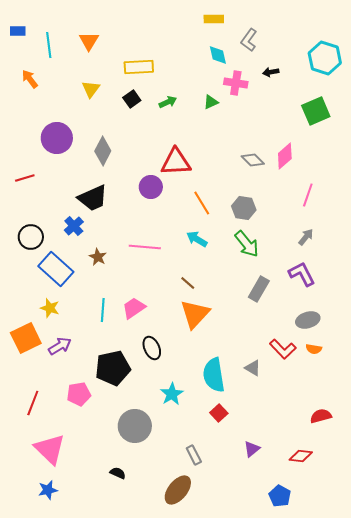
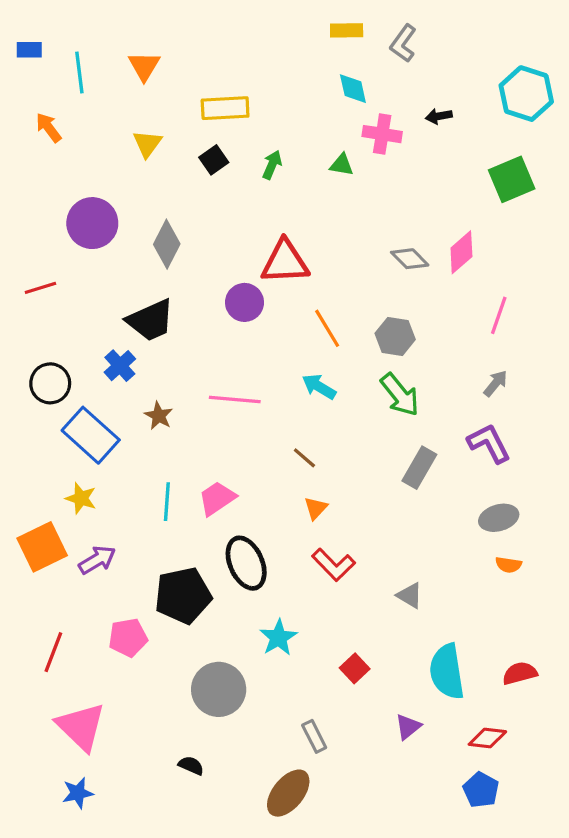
gray L-shape: (249, 40) -> (403, 43), moved
green arrow: (168, 102) -> (272, 165), turned -42
green triangle: (211, 102) -> (342, 165), turned 35
orange triangle: (195, 314) -> (316, 508), size x0.5
black ellipse: (152, 348) -> (246, 563), size x1.4
red L-shape: (283, 349) -> (334, 565), moved
cyan semicircle: (214, 375) -> (447, 672), moved
blue pentagon: (280, 496) -> (481, 790), moved

